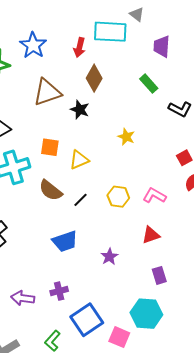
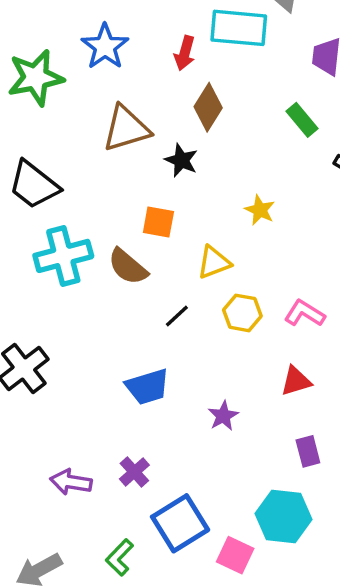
orange square: (50, 147) -> (158, 222), moved
yellow triangle: (79, 160) -> (214, 262), moved
brown semicircle: (51, 190) -> (128, 267), moved
purple cross: (59, 291) -> (134, 472), turned -30

